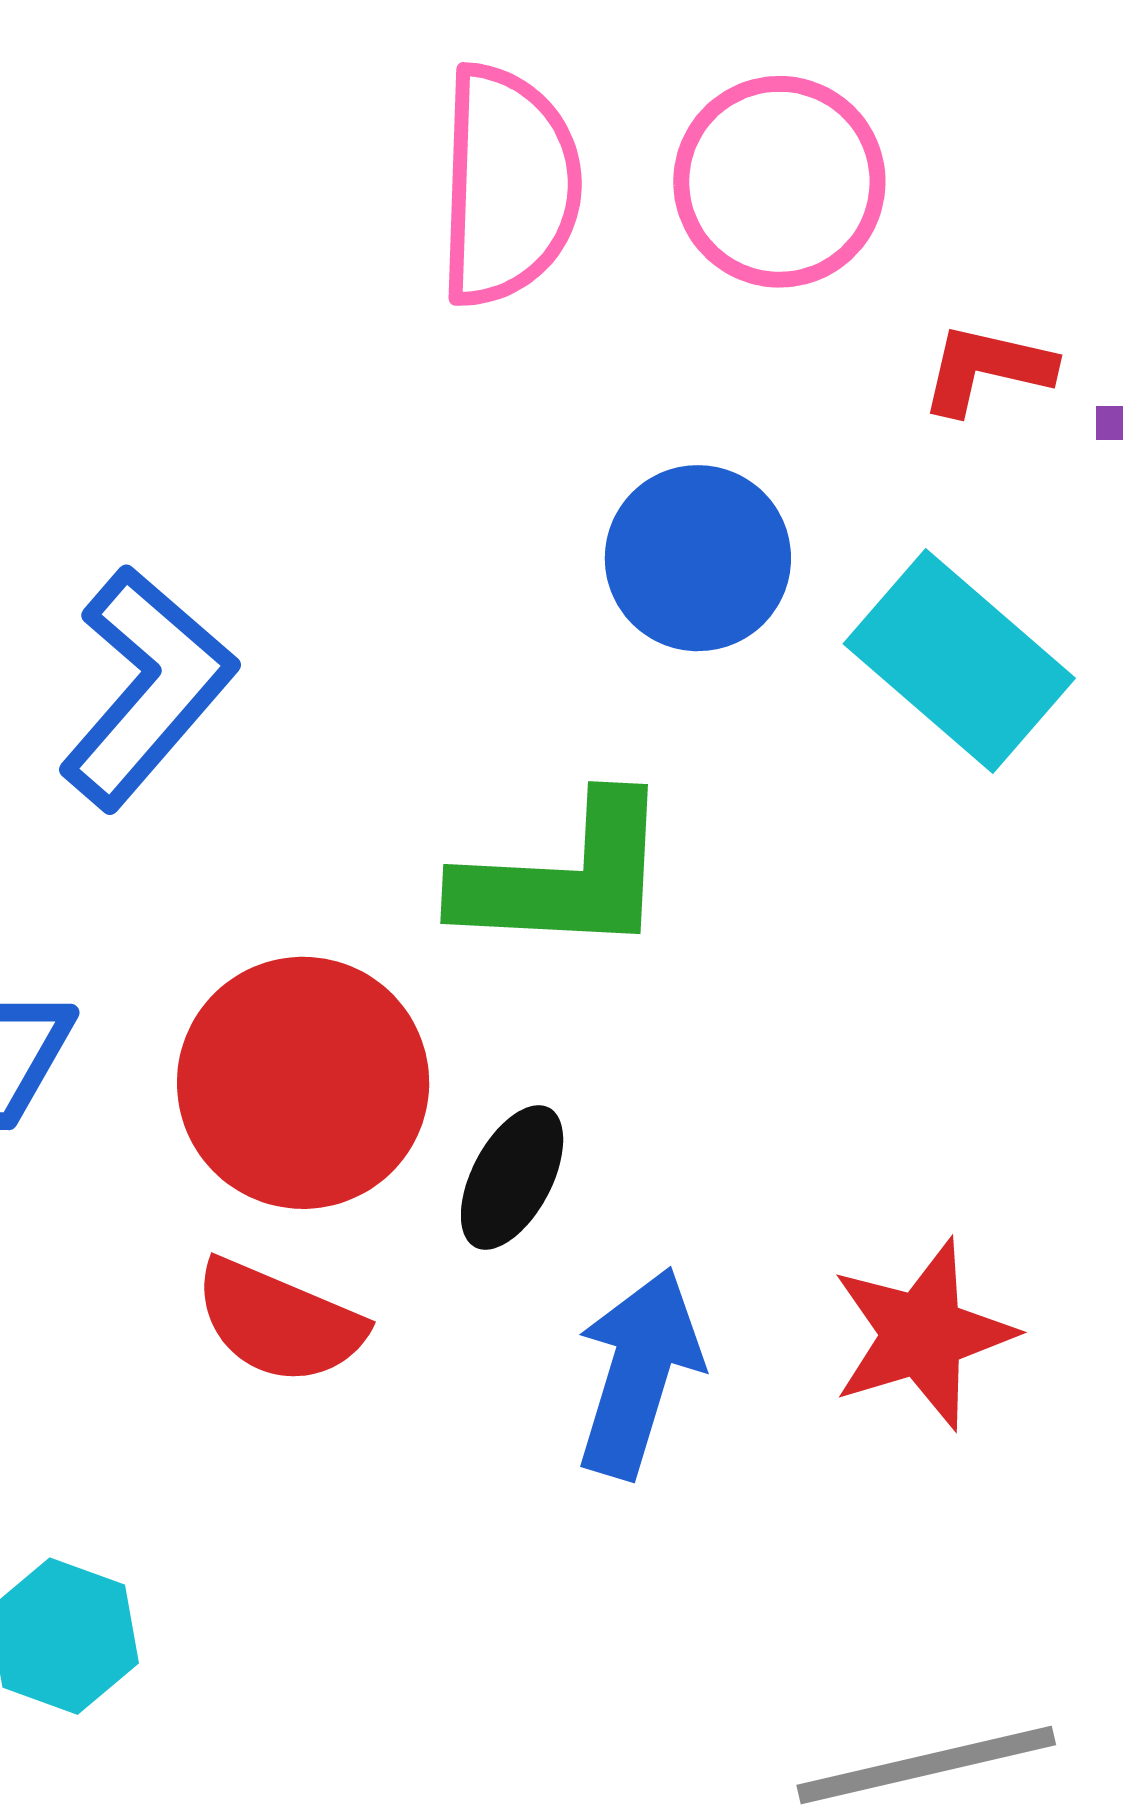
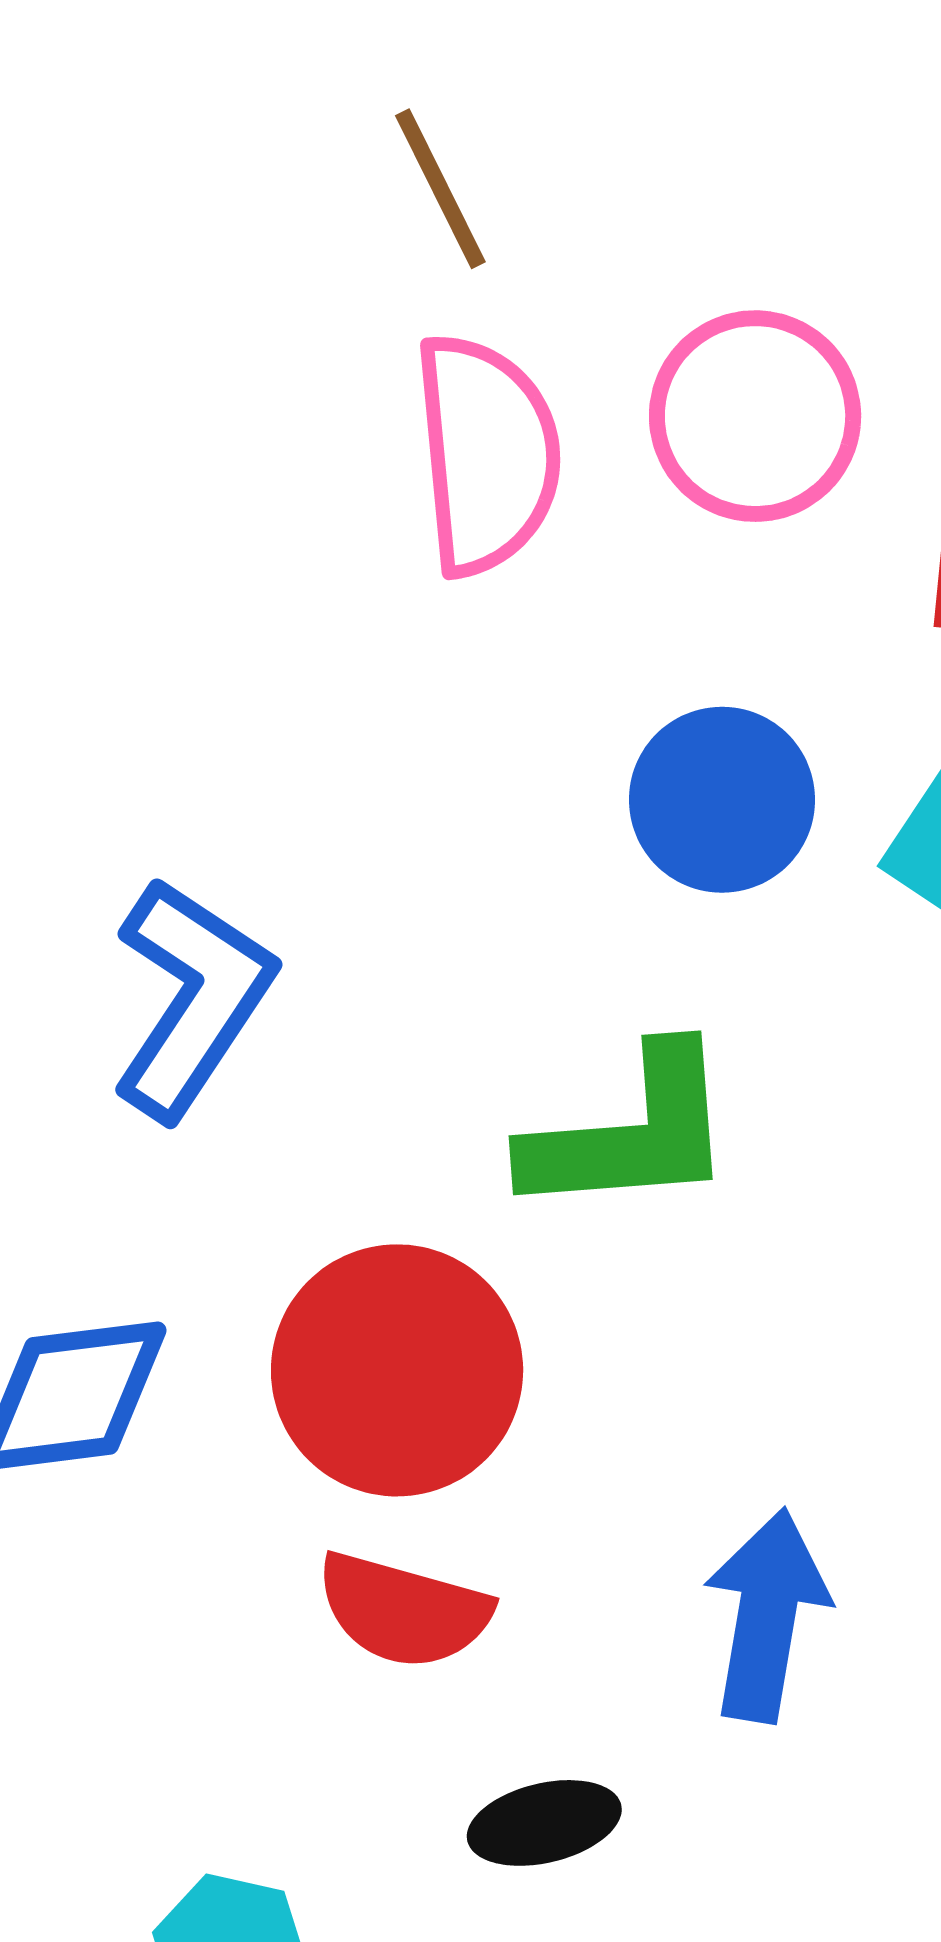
black ellipse: (512, 1177) -> (544, 1823), moved, turned 56

